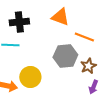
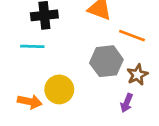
purple arrow: (93, 87) -> (127, 103), moved

